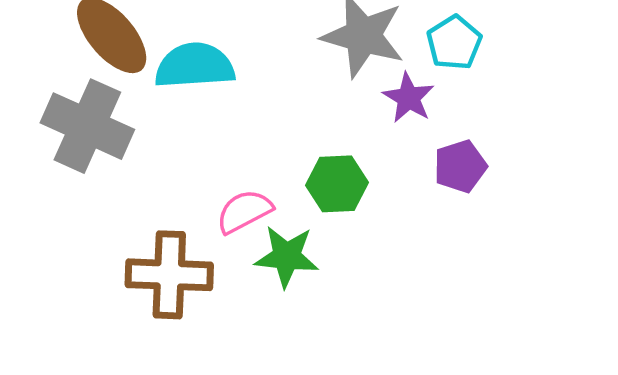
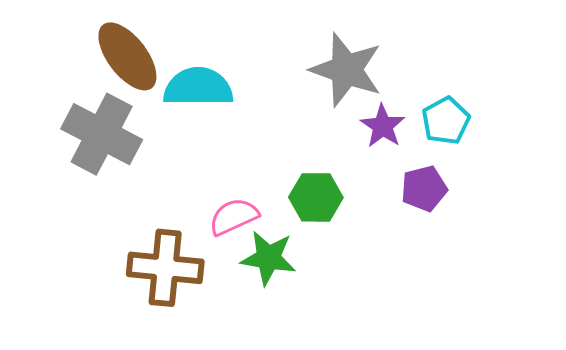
cyan pentagon: (454, 43) -> (446, 121), moved

